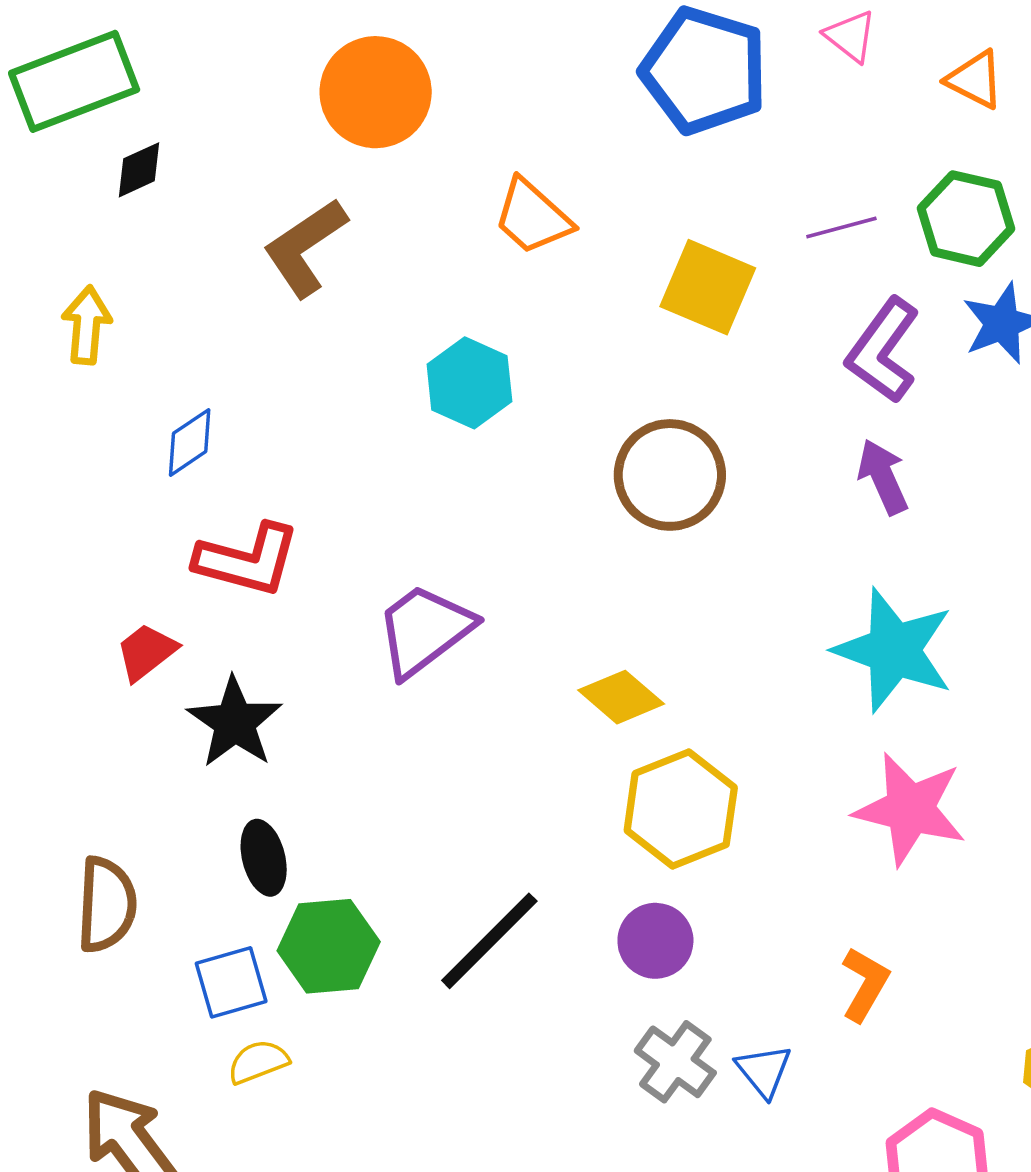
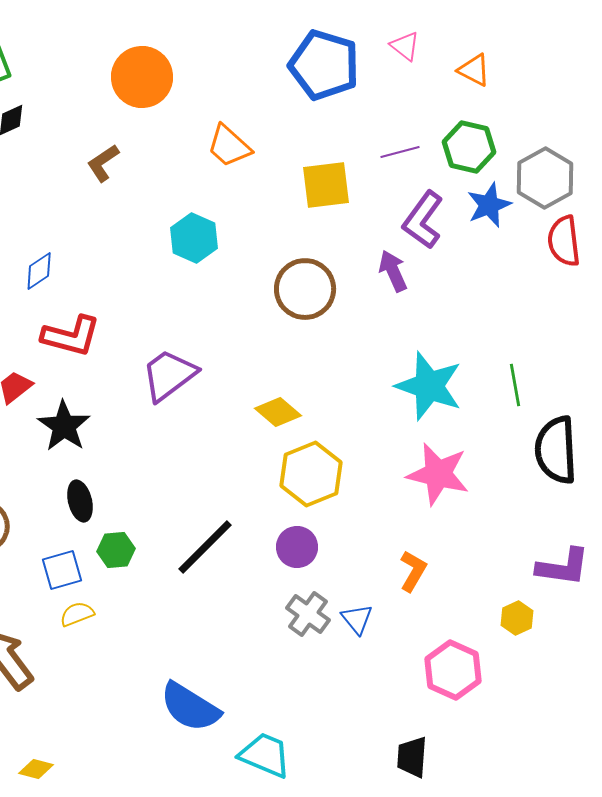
brown L-shape: (305, 247) -> (103, 163), size x0.7
yellow square: (708, 287) -> (326, 185), turned -30
purple arrow: (883, 477) -> (393, 271), moved
green hexagon: (329, 946) -> (116, 550), size x0.7

